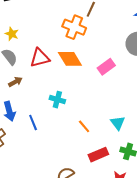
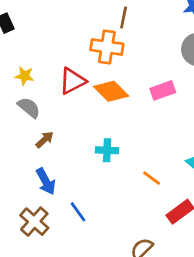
red triangle: (40, 58) -> (72, 81), moved
pink rectangle: (106, 67) -> (163, 90), turned 30
blue line: (33, 123) -> (78, 212), moved

